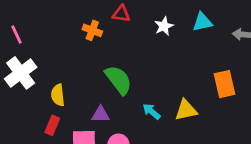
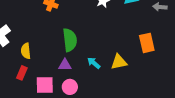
green semicircle: (118, 80) -> (70, 40), turned 30
purple triangle: (101, 114) -> (65, 65), moved

